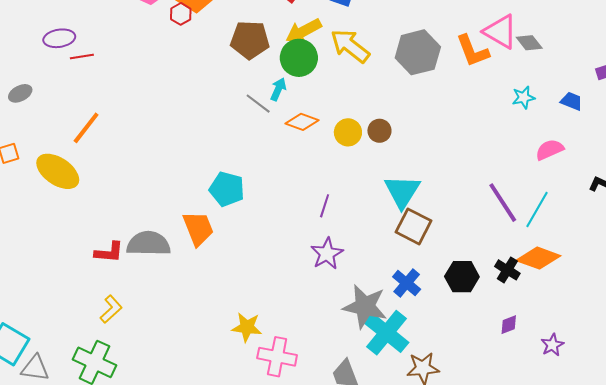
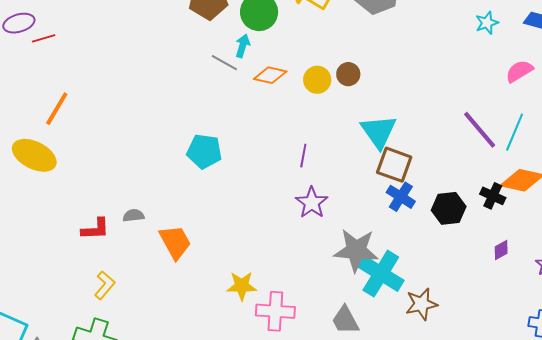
orange trapezoid: (198, 228) -> (175, 242), moved
gray semicircle: (149, 244) -> (134, 216), size x0.5
blue cross: (407, 283) -> (401, 197), moved

